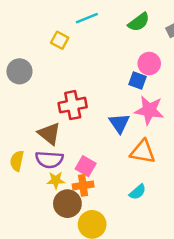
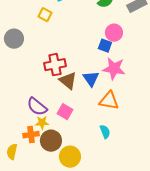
brown triangle: (49, 134) -> (68, 81), moved
purple semicircle: (49, 160) -> (37, 107), turned 35
yellow semicircle: (17, 161) -> (12, 152), moved
orange cross: (83, 185) -> (31, 135), moved
cyan semicircle: (137, 192) -> (105, 132), turned -72

